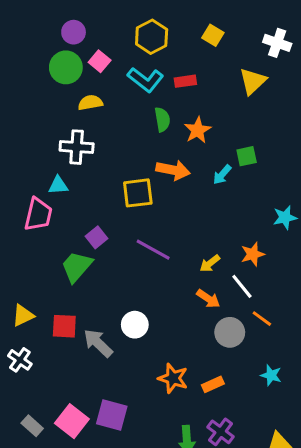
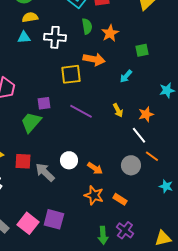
yellow semicircle: (90, 103) -> (30, 17), moved
white cross: (77, 147) -> (55, 37), moved
cyan arrow: (222, 175) -> (126, 76), moved
cyan triangle: (58, 185) -> (24, 37), moved
purple square: (96, 237) -> (44, 103), turned 32
yellow arrow: (210, 263) -> (118, 110), moved, turned -80
orange arrow: (208, 299) -> (95, 168), moved
cyan star: (271, 375) -> (166, 186), moved
orange rectangle: (213, 384) -> (120, 199), turned 56

